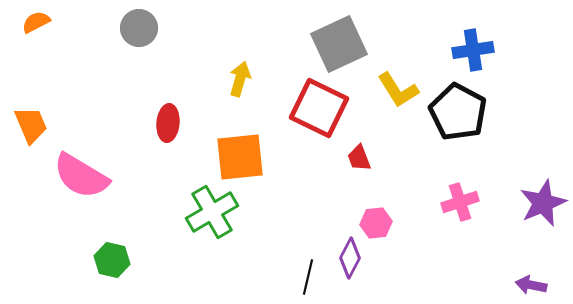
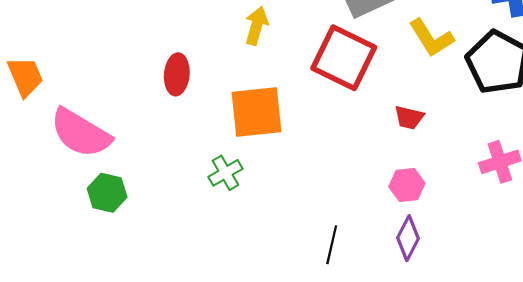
red trapezoid: (359, 158) -> (409, 118), moved, turned -56
green cross: (212, 212) -> (225, 173), size x0.6
purple diamond: (350, 258) -> (408, 238), moved
green hexagon: (112, 260) -> (107, 193), moved

